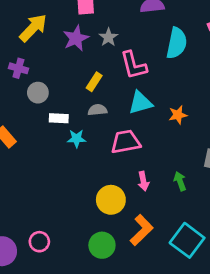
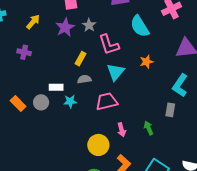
yellow arrow: (33, 28) -> (33, 22), size x0.7
cyan semicircle: (177, 43) -> (140, 26), turned 140
gray circle: (38, 93) -> (41, 102), moved
cyan triangle: (140, 103) -> (116, 72), turned -30
orange star: (178, 115) -> (147, 62), moved

